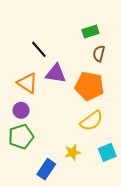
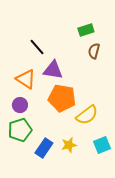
orange pentagon: (89, 86) -> (62, 98), moved
blue rectangle: (46, 169) -> (44, 148), moved

